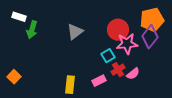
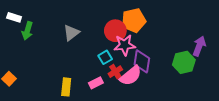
orange pentagon: (152, 20) -> (134, 20), moved
purple diamond: (150, 37) -> (142, 61), moved, turned -30
pink semicircle: (133, 74) -> (131, 76), size x1.6

